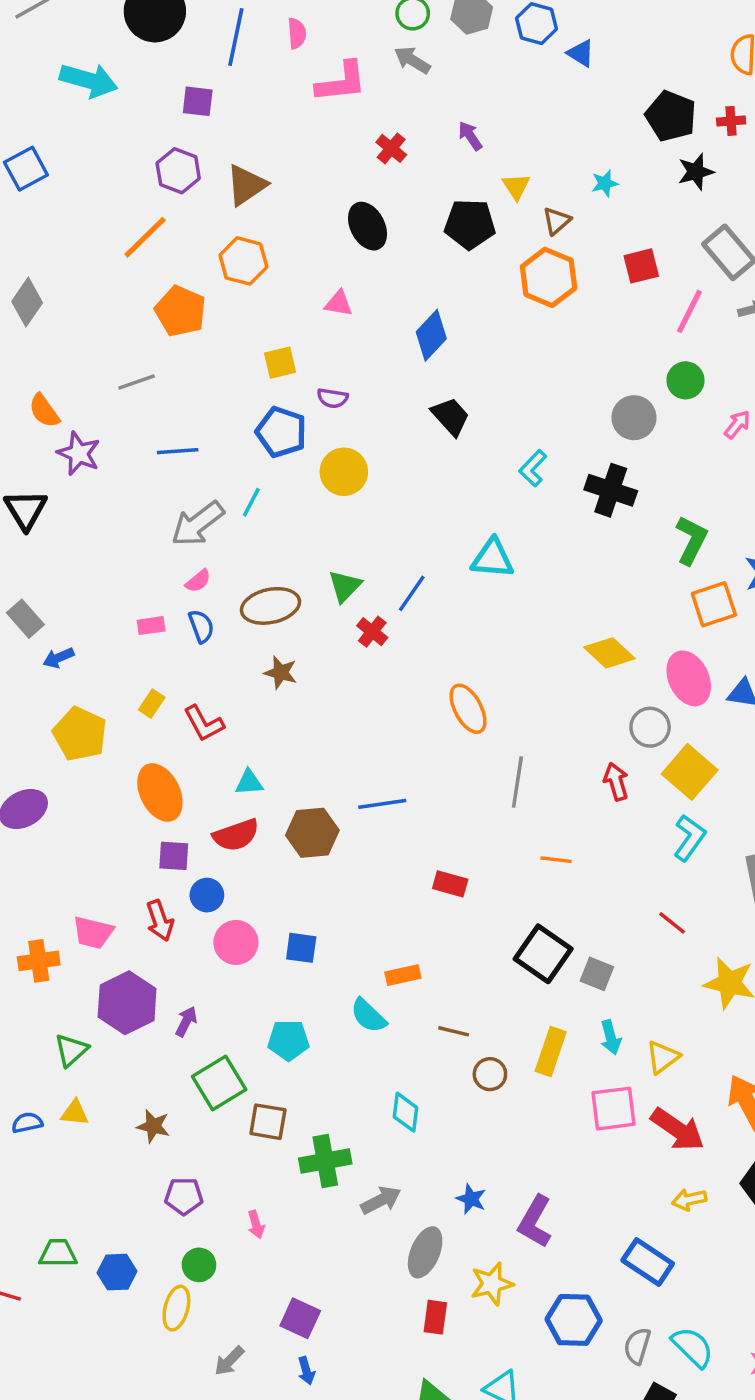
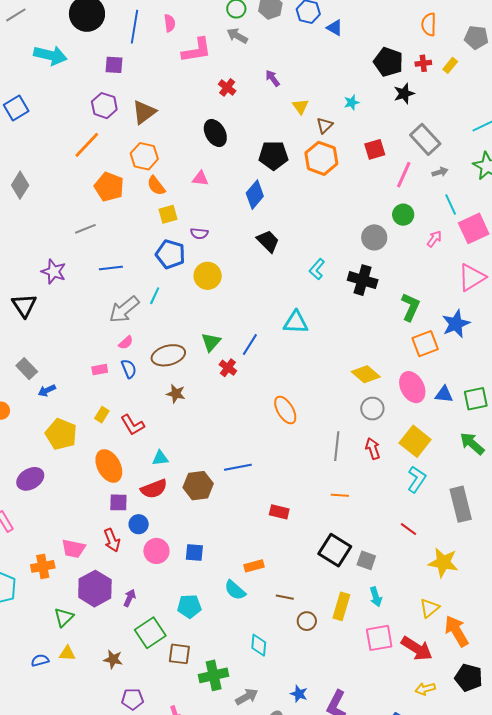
black pentagon: (470, 224) -> (273, 155), moved
orange semicircle: (44, 411) -> (156, 186), moved
gray circle: (650, 727) -> (372, 409), moved
gray line: (517, 782) -> (337, 446), moved
yellow triangle: (663, 1057) -> (429, 608), moved

